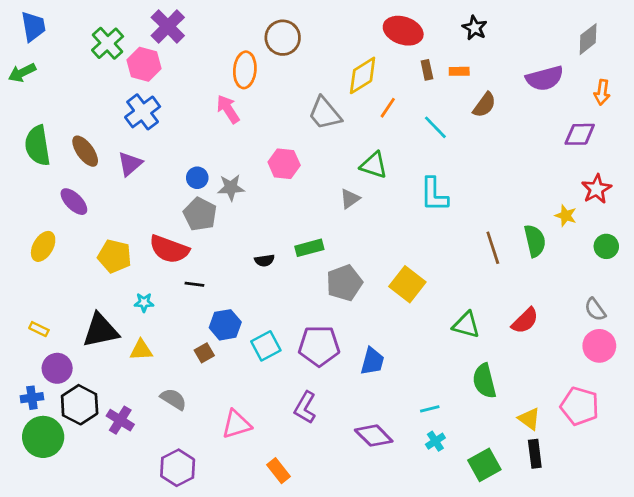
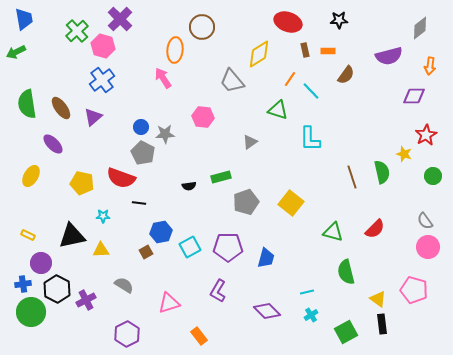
black star: (475, 28) -> (339, 20), turned -30
orange line: (388, 108) -> (290, 79), moved
green triangle: (374, 165) -> (278, 110), moved
purple cross: (120, 420) -> (86, 300), turned 30

